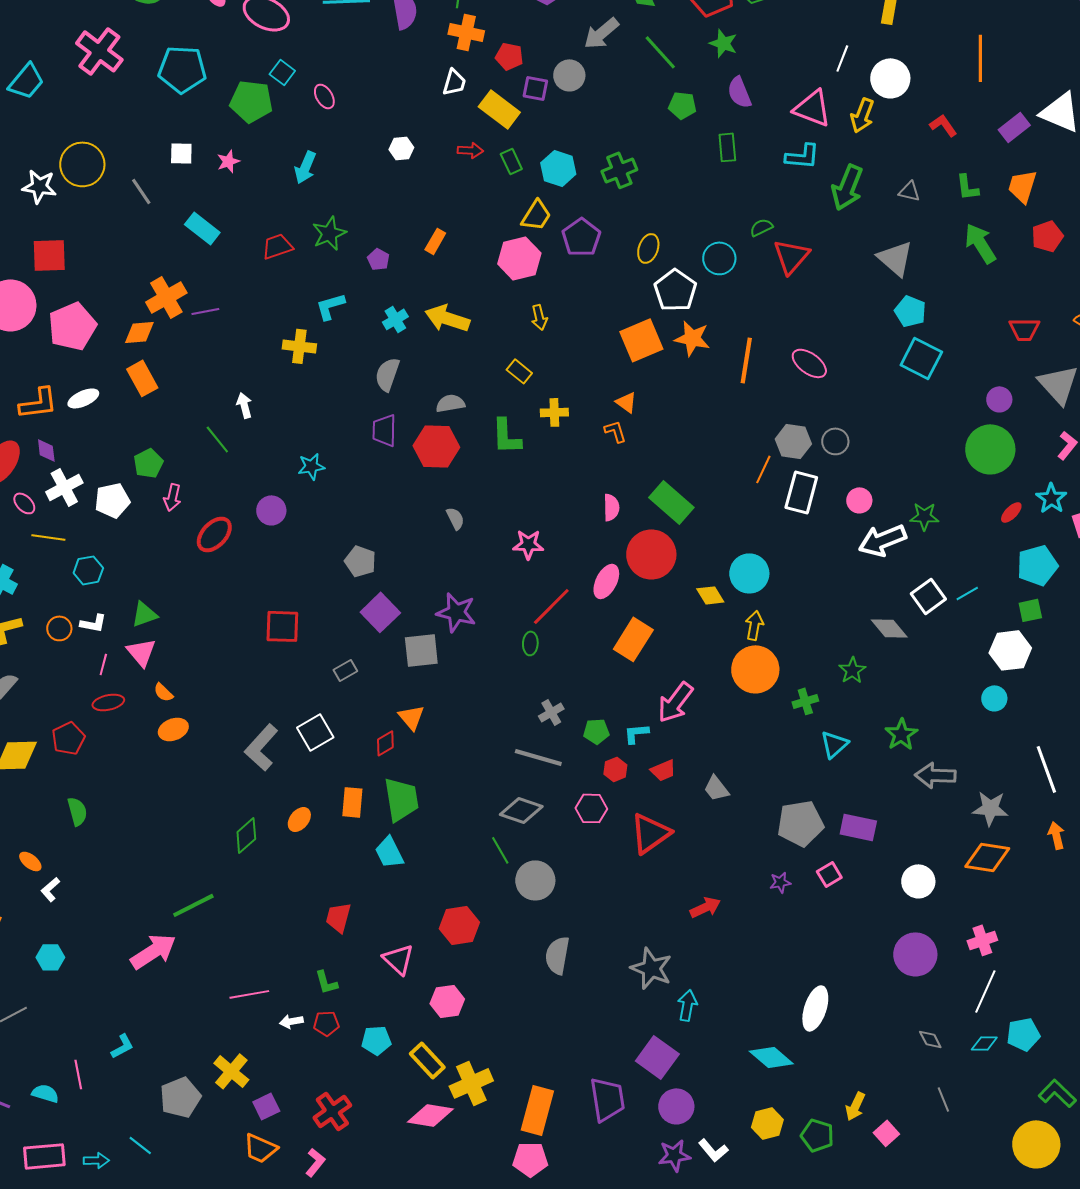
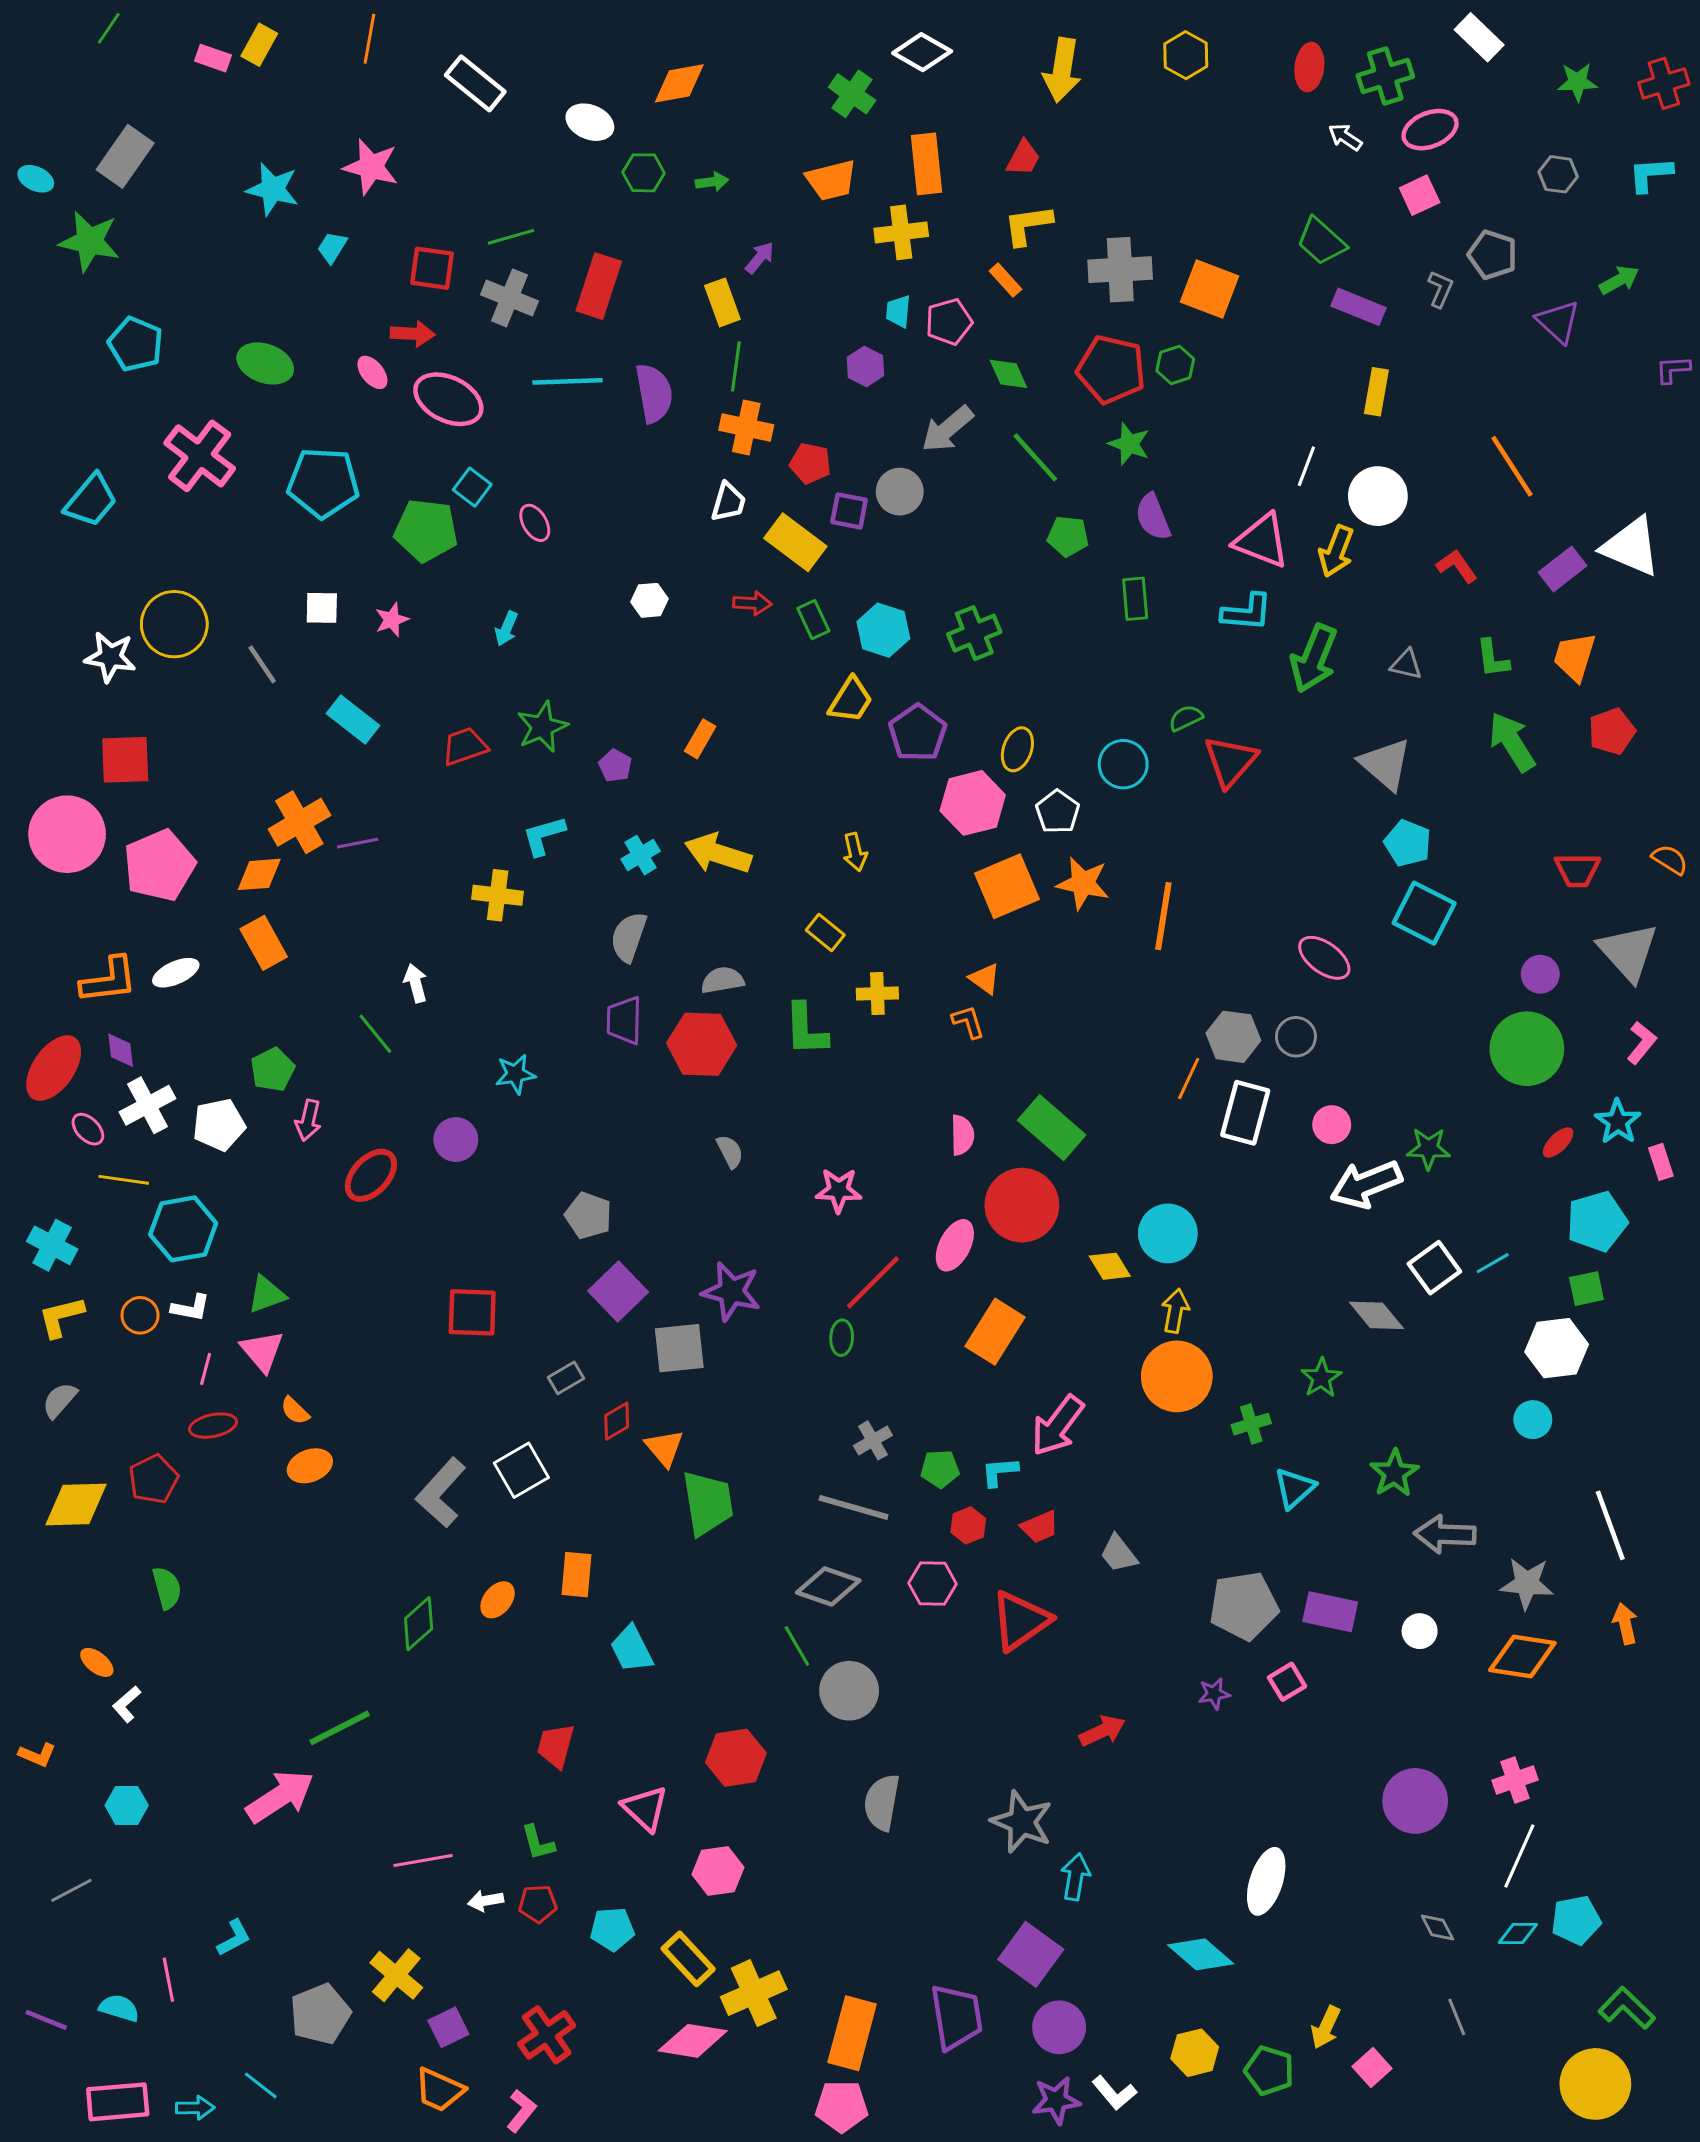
orange line: (980, 58) -> (1512, 466), turned -33
cyan arrow: (305, 167) -> (506, 629), size x0.7
pink hexagon: (519, 258) -> (973, 803), moved
white pentagon: (675, 290) -> (1058, 812), size x0.7
pink ellipse: (809, 363) -> (1324, 958), moved
cyan hexagon: (88, 570) -> (183, 1229), size x1.5
red diamond: (385, 743) -> (617, 1421), moved
green trapezoid: (401, 799) -> (708, 1503), moved
white circle: (918, 881) -> (1420, 1631), moved, size x0.7

